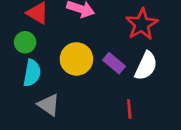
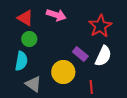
green circle: (25, 42) -> (29, 39), moved
yellow circle: (76, 59) -> (63, 72), moved

